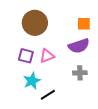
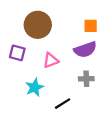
purple square: (26, 56) -> (17, 53), moved
black line: (48, 95) -> (63, 104), moved

